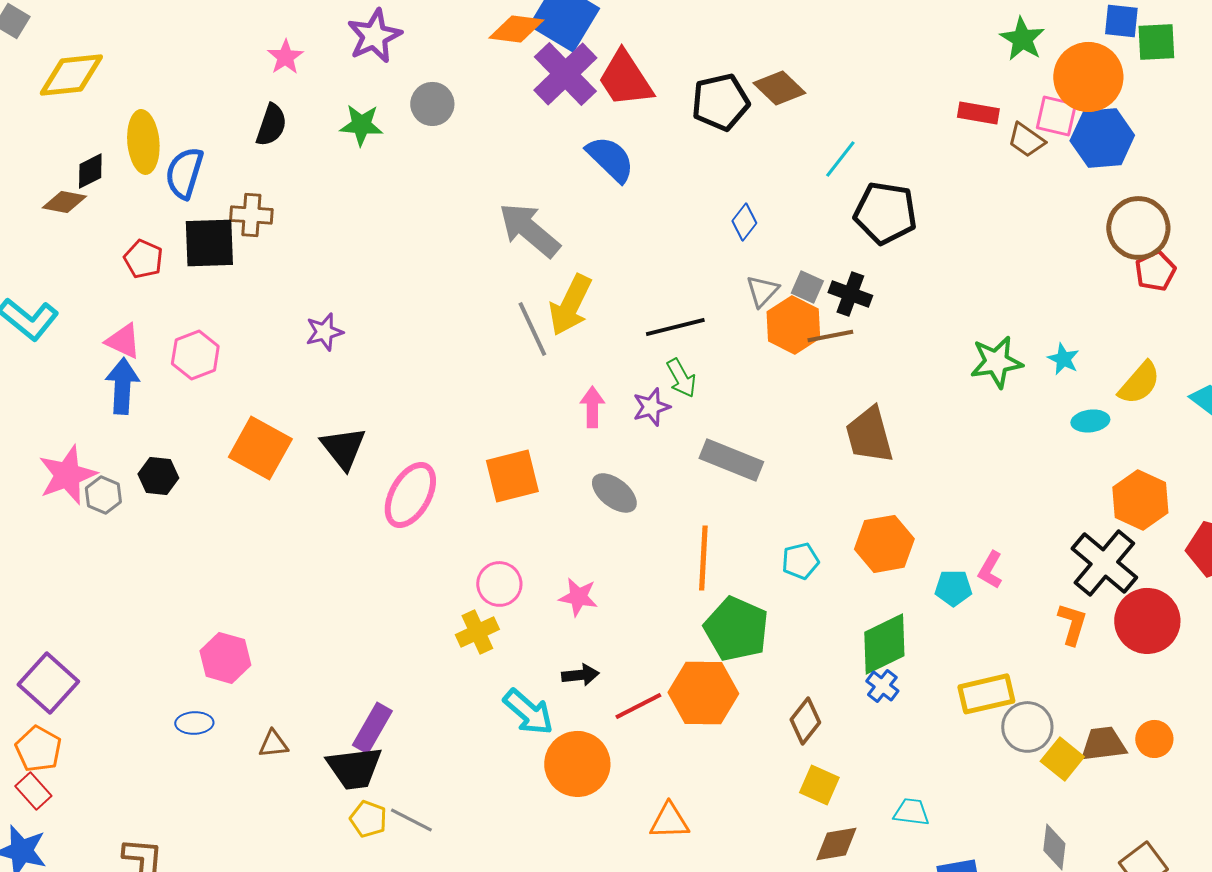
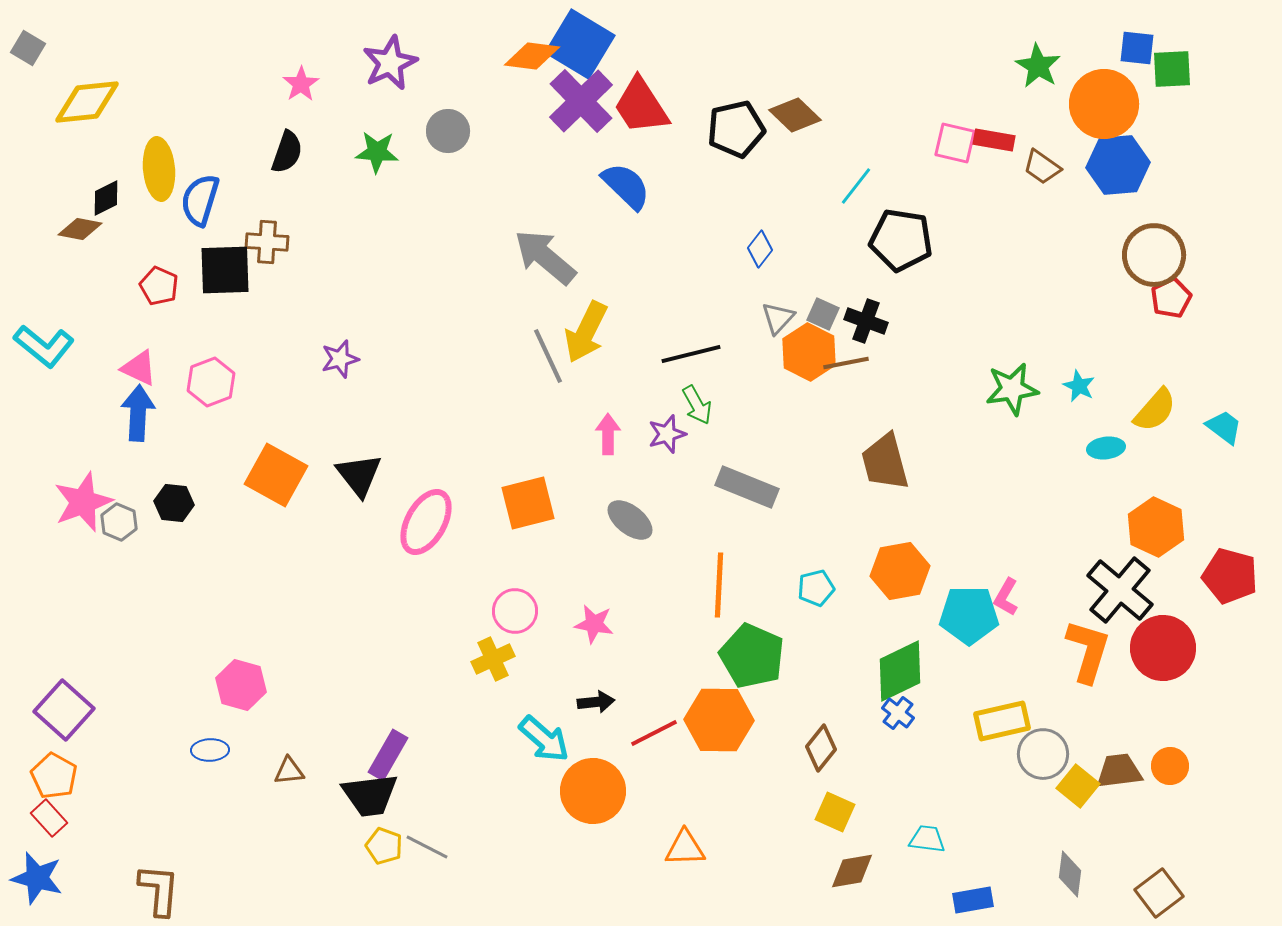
pink square: (1056, 116) -> (955, 143), moved
cyan pentagon: (953, 588) -> (969, 615), size x1.6
orange L-shape: (1072, 624) -> (1088, 651), size x1.5

